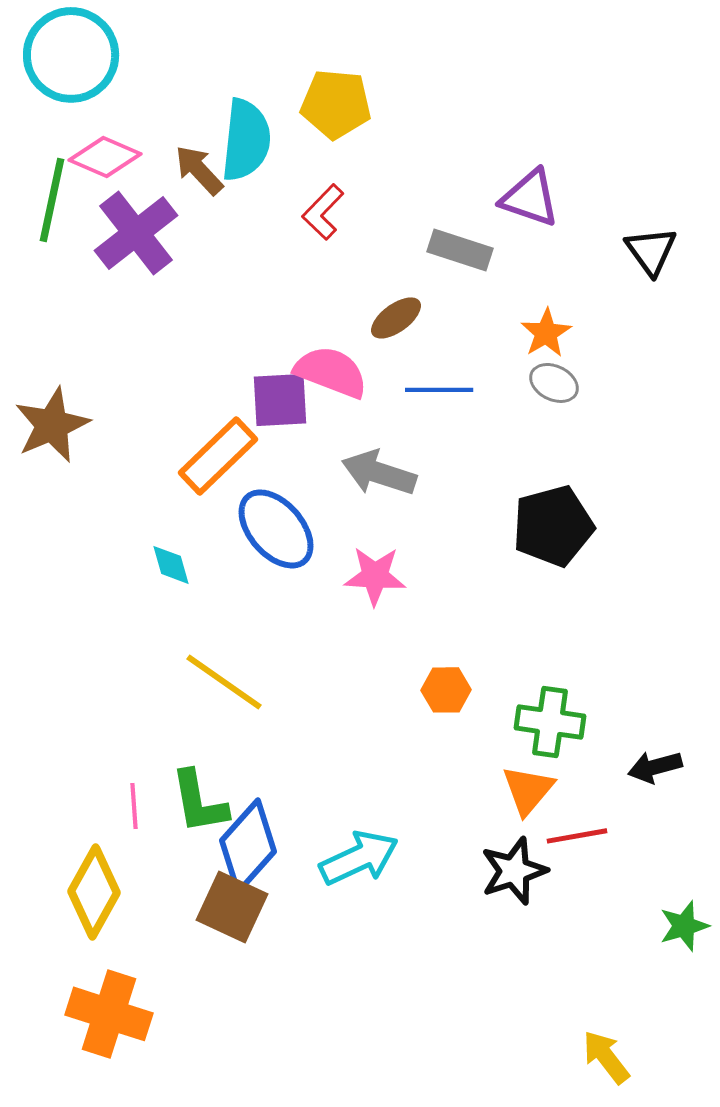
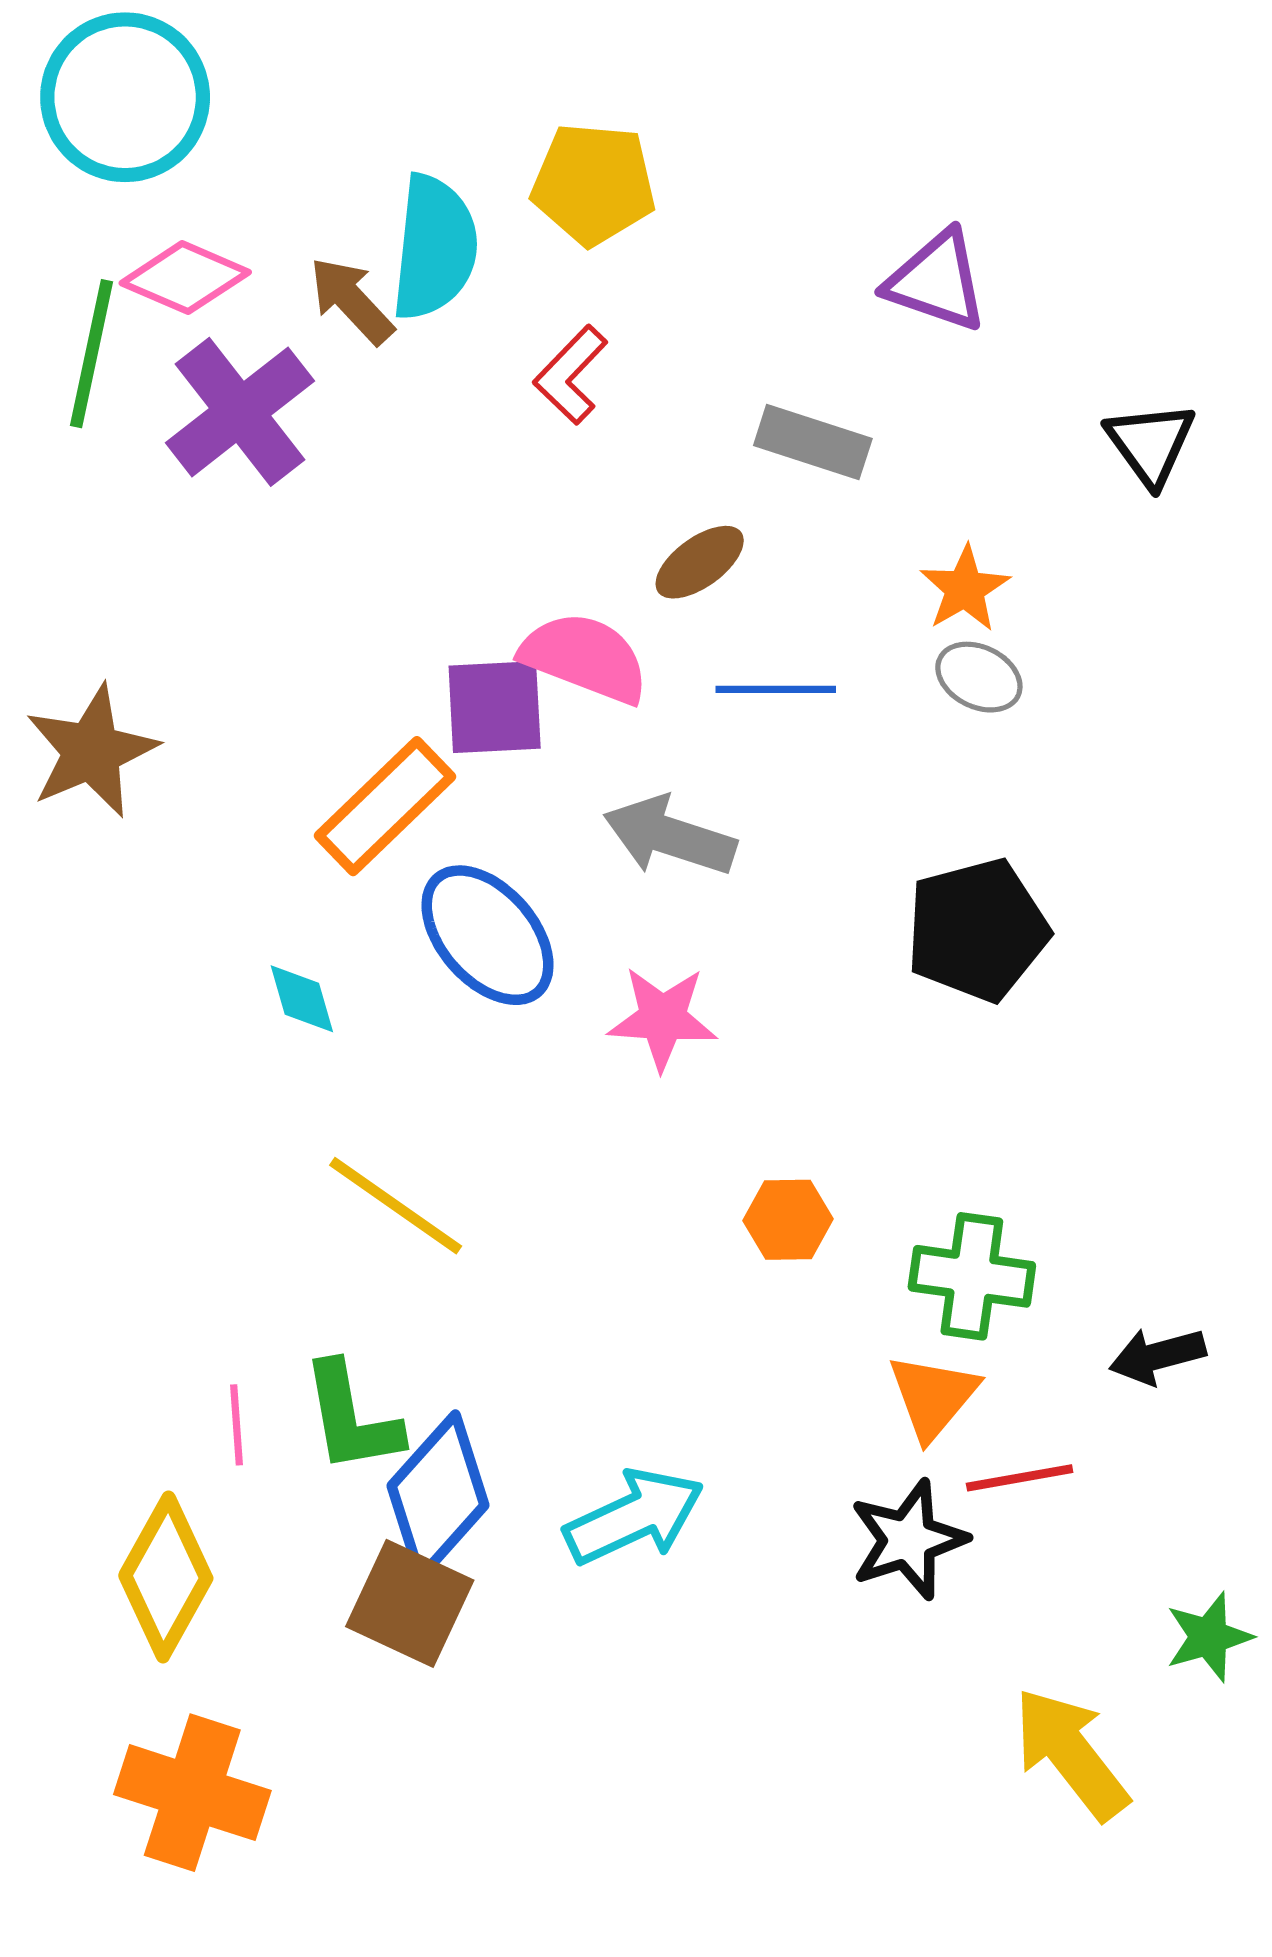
purple triangle: (530, 198) -> (937, 281), moved
yellow arrow: (606, 1057) -> (1071, 1754), moved, size x1.4

